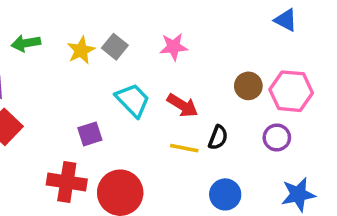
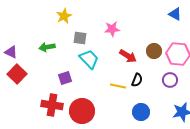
green arrow: (26, 43) -> (47, 47), moved
gray square: (115, 47) -> (80, 38), moved, turned -32
yellow star: (81, 50) -> (64, 16), moved
red arrow: (182, 105) -> (128, 56), moved

